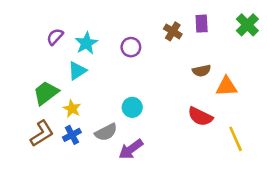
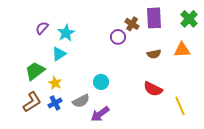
purple rectangle: (202, 24) -> (154, 18), size x1.5
purple circle: (131, 47) -> (118, 37), moved
orange triangle: (226, 86) -> (182, 50), moved

